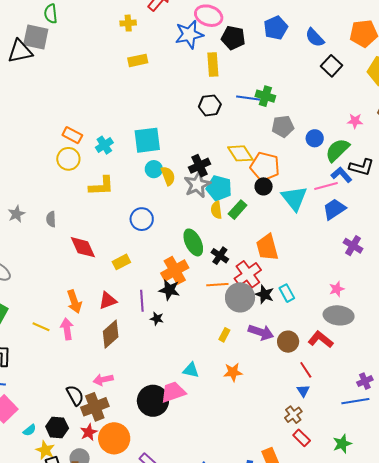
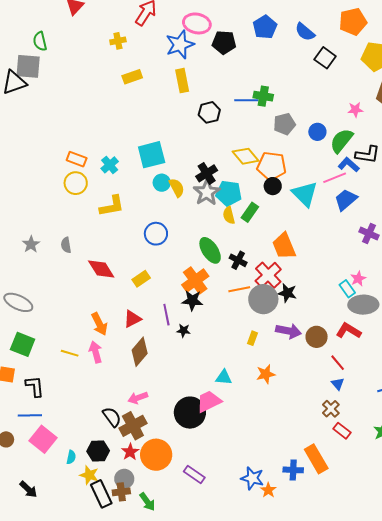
yellow rectangle: (213, 64) -> (182, 81), moved
cyan rectangle: (287, 293) -> (347, 289), moved
cyan semicircle: (30, 430) -> (71, 457), turned -32

